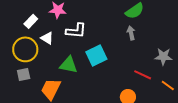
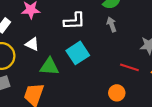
white L-shape: (76, 31) -> (74, 21), moved
white triangle: (47, 38) -> (32, 44), moved

